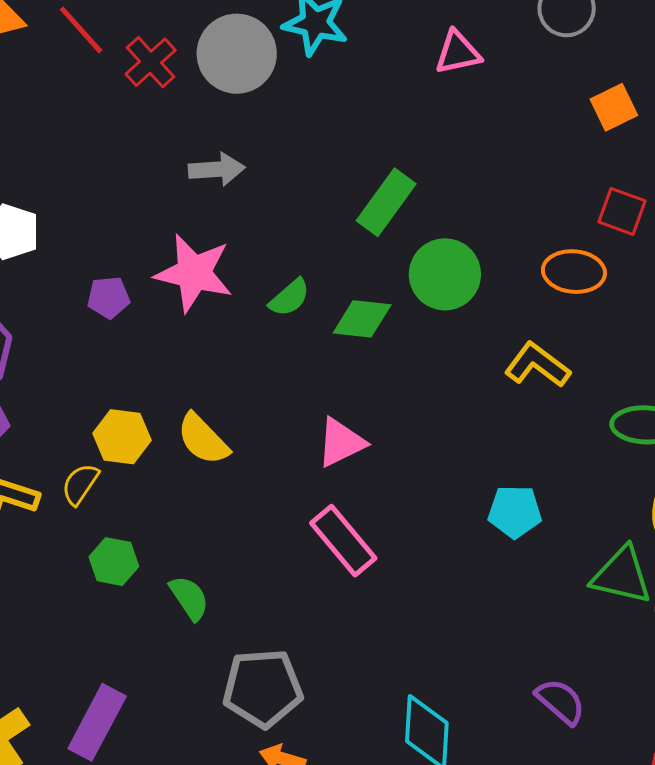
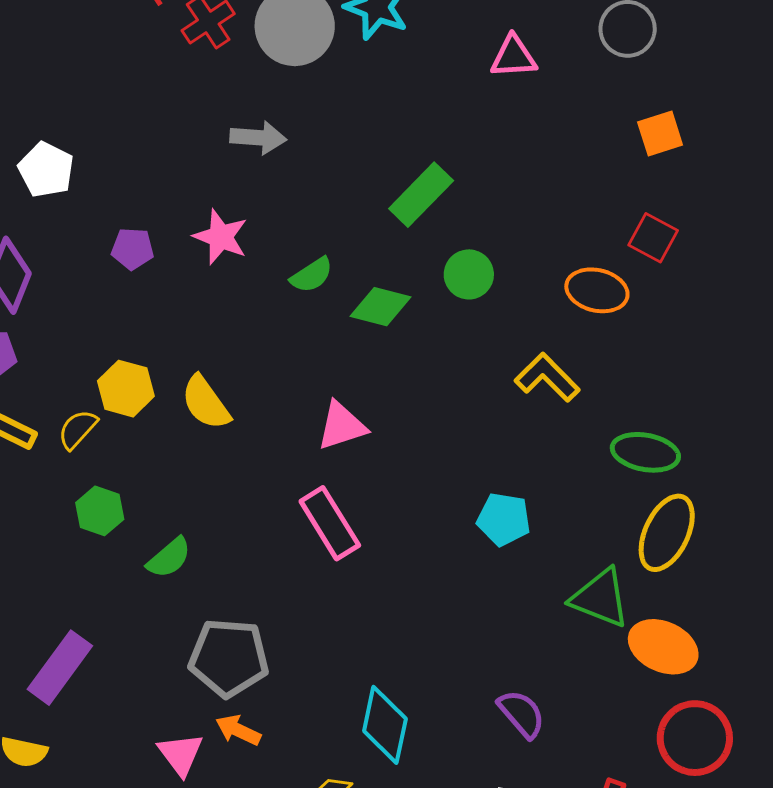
pink star: (194, 273) -> (221, 237), size x0.7
green circle: (445, 274) -> (469, 274), size x0.7
green semicircle: (189, 598) -> (169, 558), turned 75

